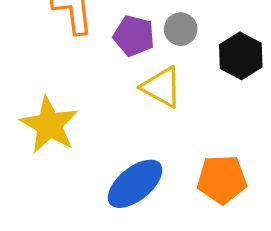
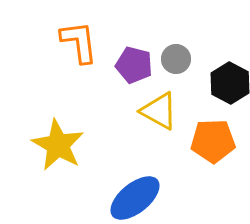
orange pentagon: (222, 179) -> (213, 141), moved

